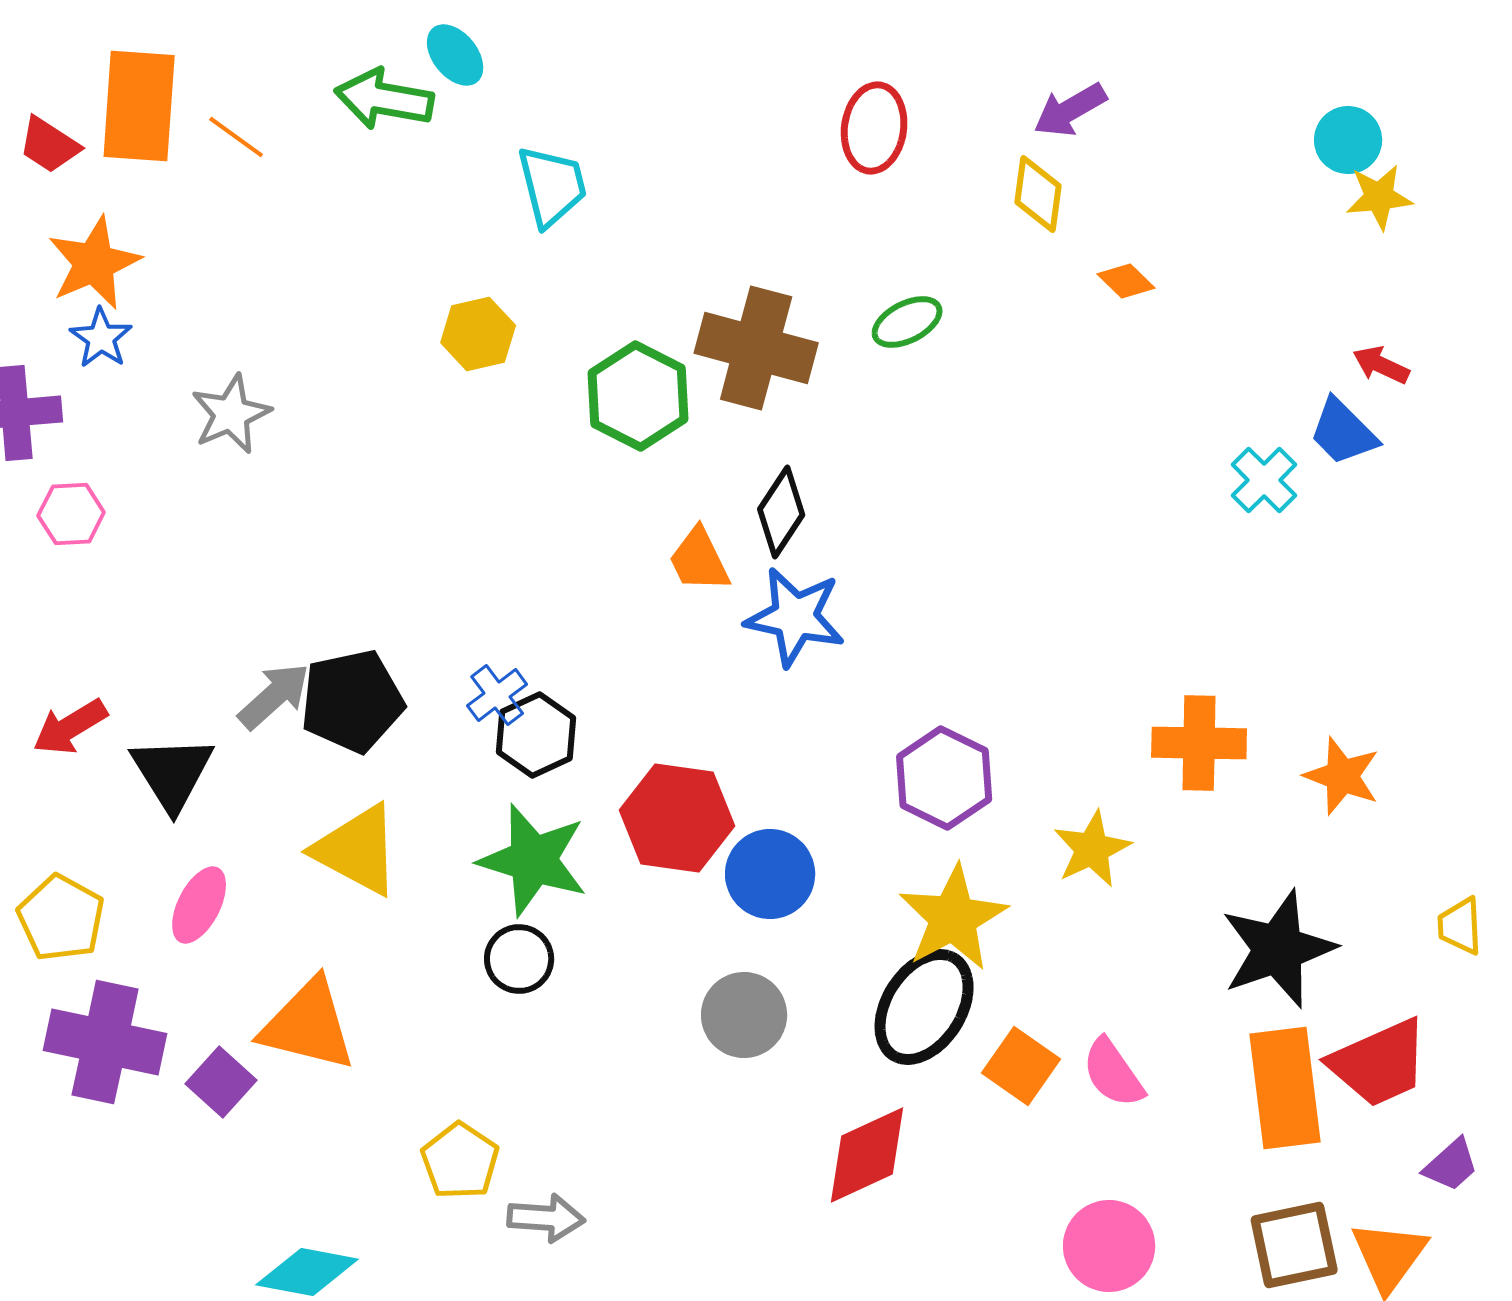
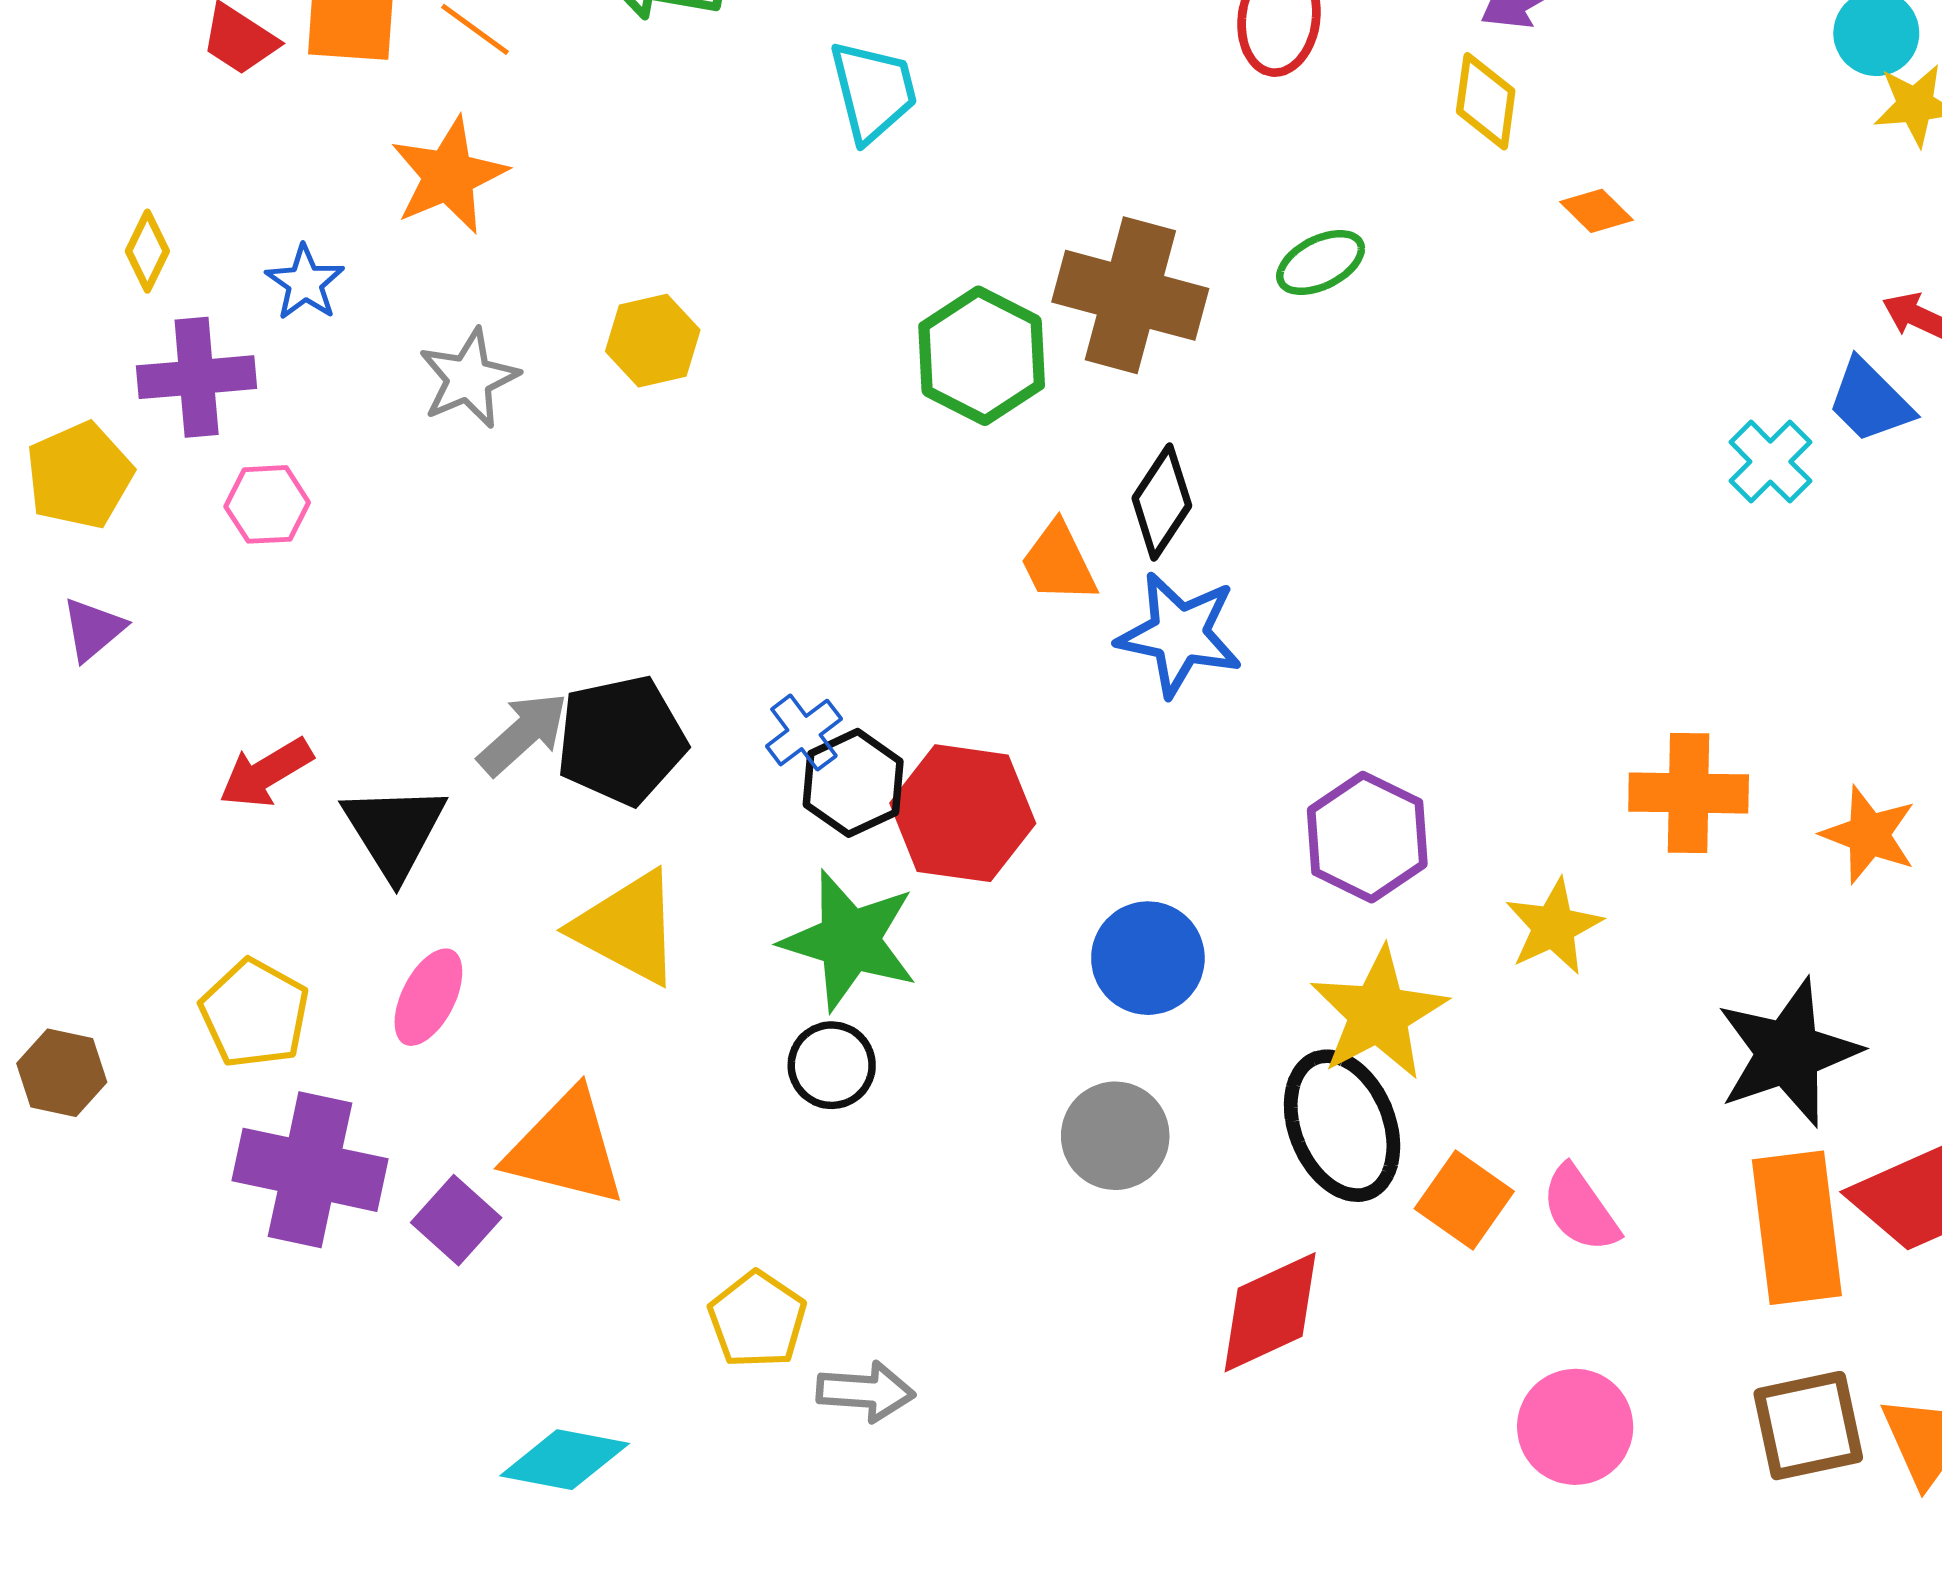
orange star: (94, 263) -> (449, 176), moved
yellow hexagon: (478, 334) -> (653, 341), moved
red hexagon: (677, 818) -> (963, 813), moved
black ellipse: (924, 1007) -> (1342, 1126), turned -54

